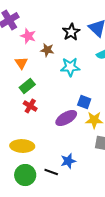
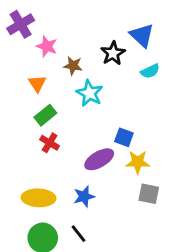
black star: (71, 32) -> (113, 53), moved
cyan star: (70, 67) -> (90, 93), moved, turned 30
blue star: (68, 161) -> (84, 196), moved
black line: (51, 172) -> (79, 234), turned 32

